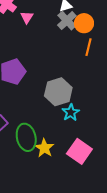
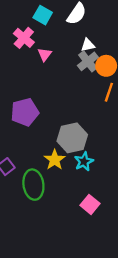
yellow star: (44, 148) -> (55, 160), moved
pink square: (79, 151) -> (90, 204), size x0.7

